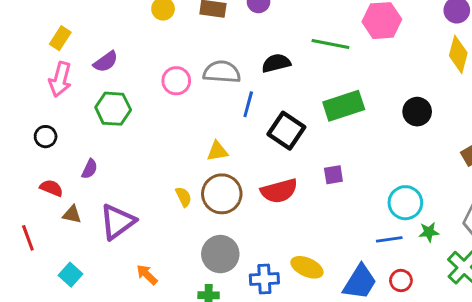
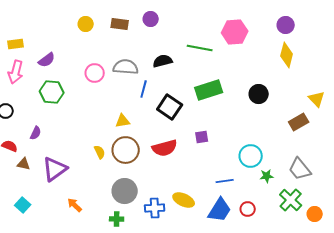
yellow rectangle: (60, 38) -> (16, 44), turned 49
blue line: (389, 239) -> (225, 181), moved

